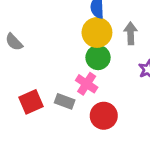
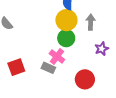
gray rectangle: (65, 101) -> (48, 68), moved
red circle: (104, 116) -> (85, 79), moved

